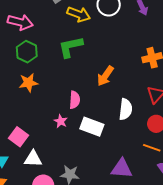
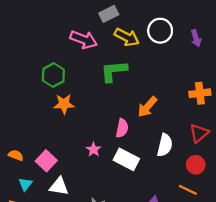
pink arrow: (20, 22) -> (84, 40), moved
green hexagon: (27, 52) -> (53, 75), moved
pink semicircle: (75, 100) -> (122, 128), moved

